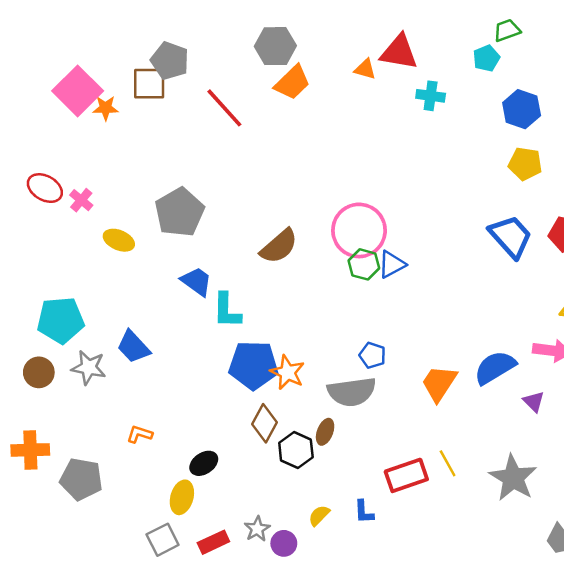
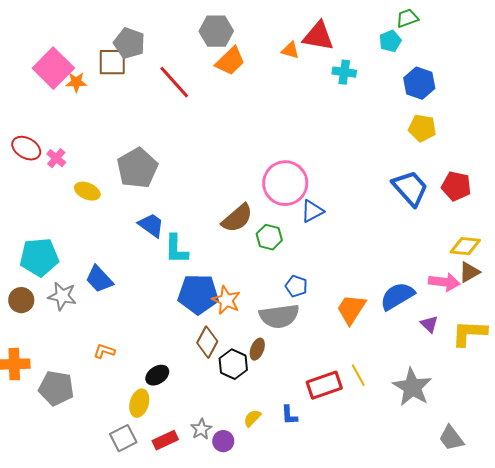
brown semicircle: (279, 246) -> (237, 218), moved
green hexagon: (364, 264) -> (269, 237), moved

